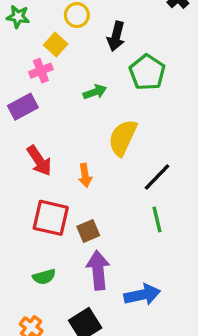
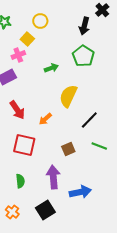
black arrow: (116, 36) -> (84, 26), moved
orange arrow: (85, 175) -> (45, 119), turned 56
green line: (157, 219) -> (99, 146), moved, turned -56
brown square: (88, 231) -> (68, 149), moved
green semicircle: (44, 277) -> (20, 181), turned -80

